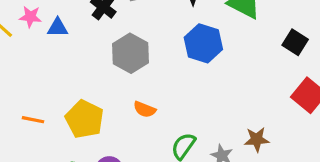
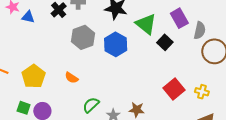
black square: (295, 42) -> (165, 42), moved
gray hexagon: (130, 53) -> (83, 37), moved

